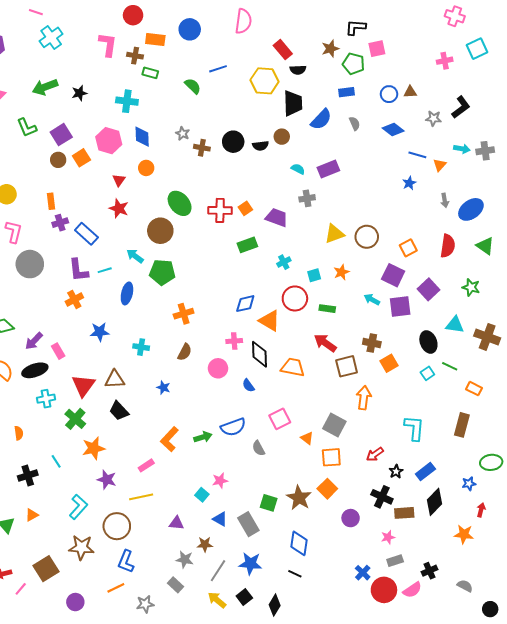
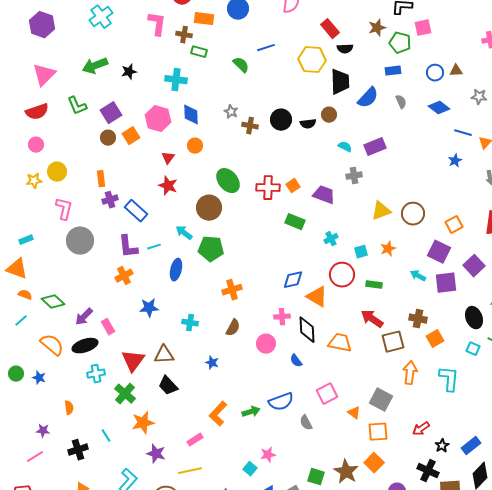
green rectangle: (247, 245) -> (295, 222), turned 42
cyan square: (427, 373) -> (473, 349), turned -32
cyan L-shape: (414, 428) -> (449, 379), moved

